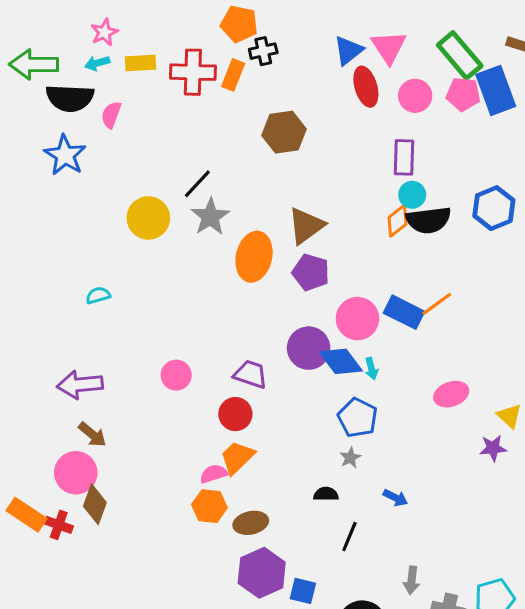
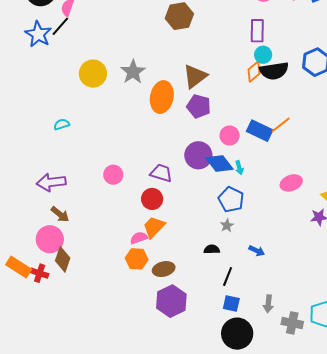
black line: (197, 184) -> (60, 26), moved
pink circle: (357, 319) -> (230, 135), size x0.7
blue square: (303, 591) -> (231, 304), moved

